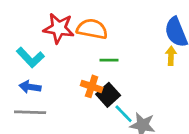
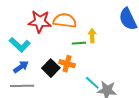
yellow arrow: (171, 56) -> (92, 36), moved
blue arrow: (30, 87) -> (21, 67), turned 140
black square: (108, 95) -> (51, 68), moved

